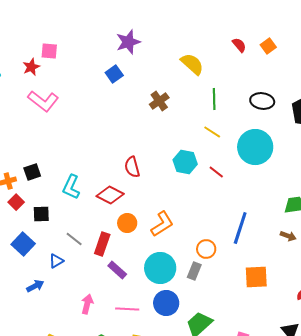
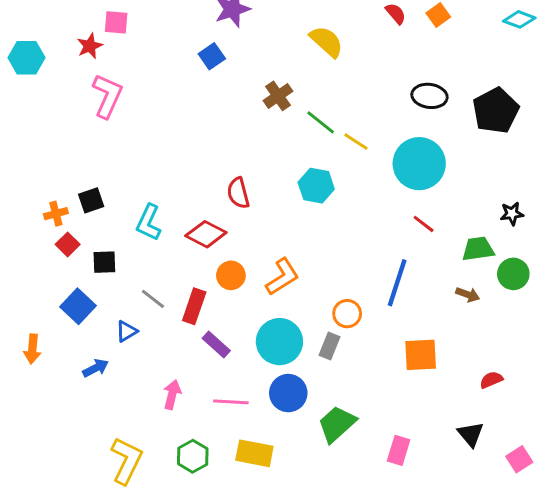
green line: (214, 99) -> (321, 122), moved, turned -50
pink L-shape: (43, 101) -> (107, 96), turned -104
red line: (216, 172) -> (424, 224), moved

